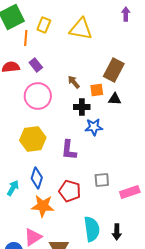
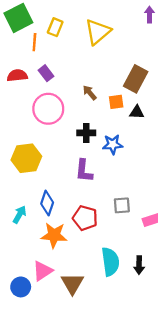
yellow triangle: (81, 29) -> (98, 32), turned -50
black cross: (82, 107) -> (86, 133), moved
yellow hexagon: (33, 139) -> (26, 158), moved

